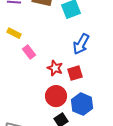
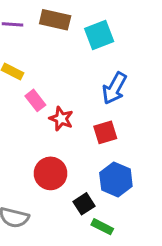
red star: (55, 68) -> (61, 119), moved
red circle: (56, 96) -> (51, 173), moved

